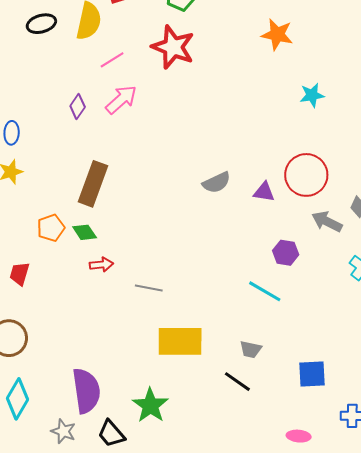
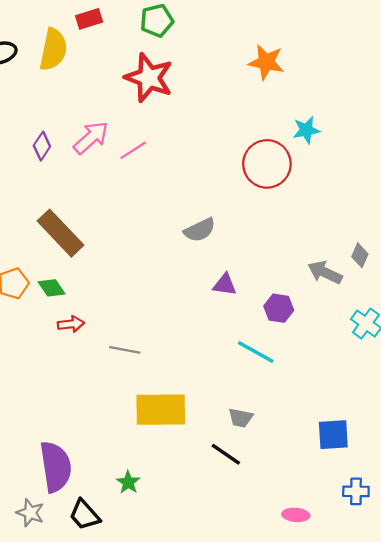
pink line: (112, 60) -> (133, 150), moved
red circle: (306, 175) -> (267, 164), moved
brown rectangle: (93, 184) -> (60, 233), turned -63
purple triangle: (264, 192) -> (225, 285), moved
blue square: (312, 374) -> (333, 435), moved
green star: (150, 405) -> (128, 482), size x0.6

